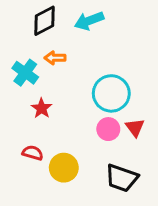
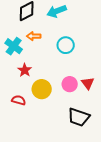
cyan circle: (111, 93) -> (66, 45), moved, size x0.7
yellow circle: (64, 168) -> (42, 89), moved

